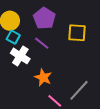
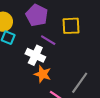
purple line: (42, 43) -> (48, 40), moved
white cross: (20, 56) -> (35, 55), moved

